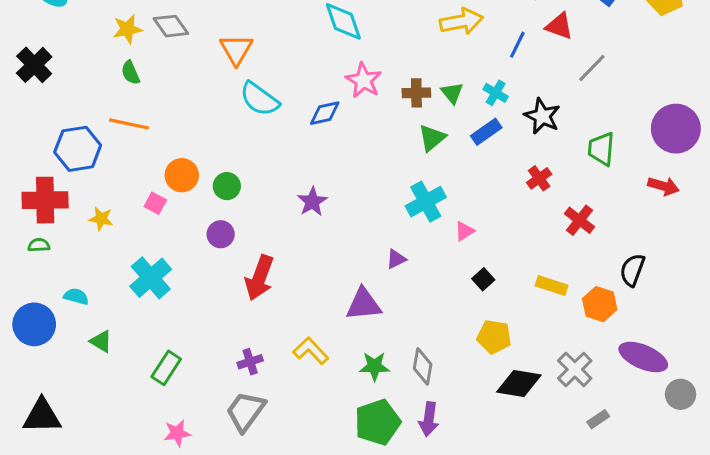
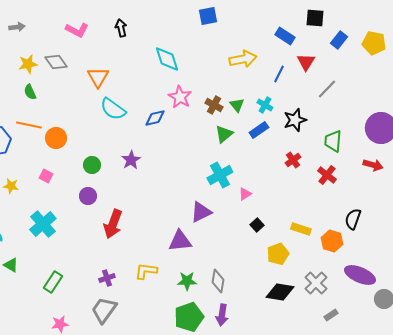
red triangle: (559, 26) -> (306, 62), turned 42
brown cross: (416, 93) -> (214, 105), turned 30
black star: (542, 116) -> (295, 120), turned 30
orange circle: (182, 175) -> (56, 138), moved
purple star: (312, 202) -> (131, 160), moved
red cross: (580, 220) -> (327, 175), moved
purple triangle: (396, 259) -> (201, 212), size x1.6
yellow pentagon: (494, 337) -> (278, 254), moved, turned -30
yellow L-shape: (311, 351) -> (146, 271), turned -40

